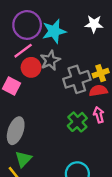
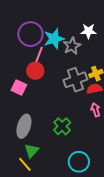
pink line: (23, 51) -> (39, 55), moved, turned -30
gray star: (50, 60) -> (72, 46), moved
green cross: (77, 122) -> (62, 126), moved

